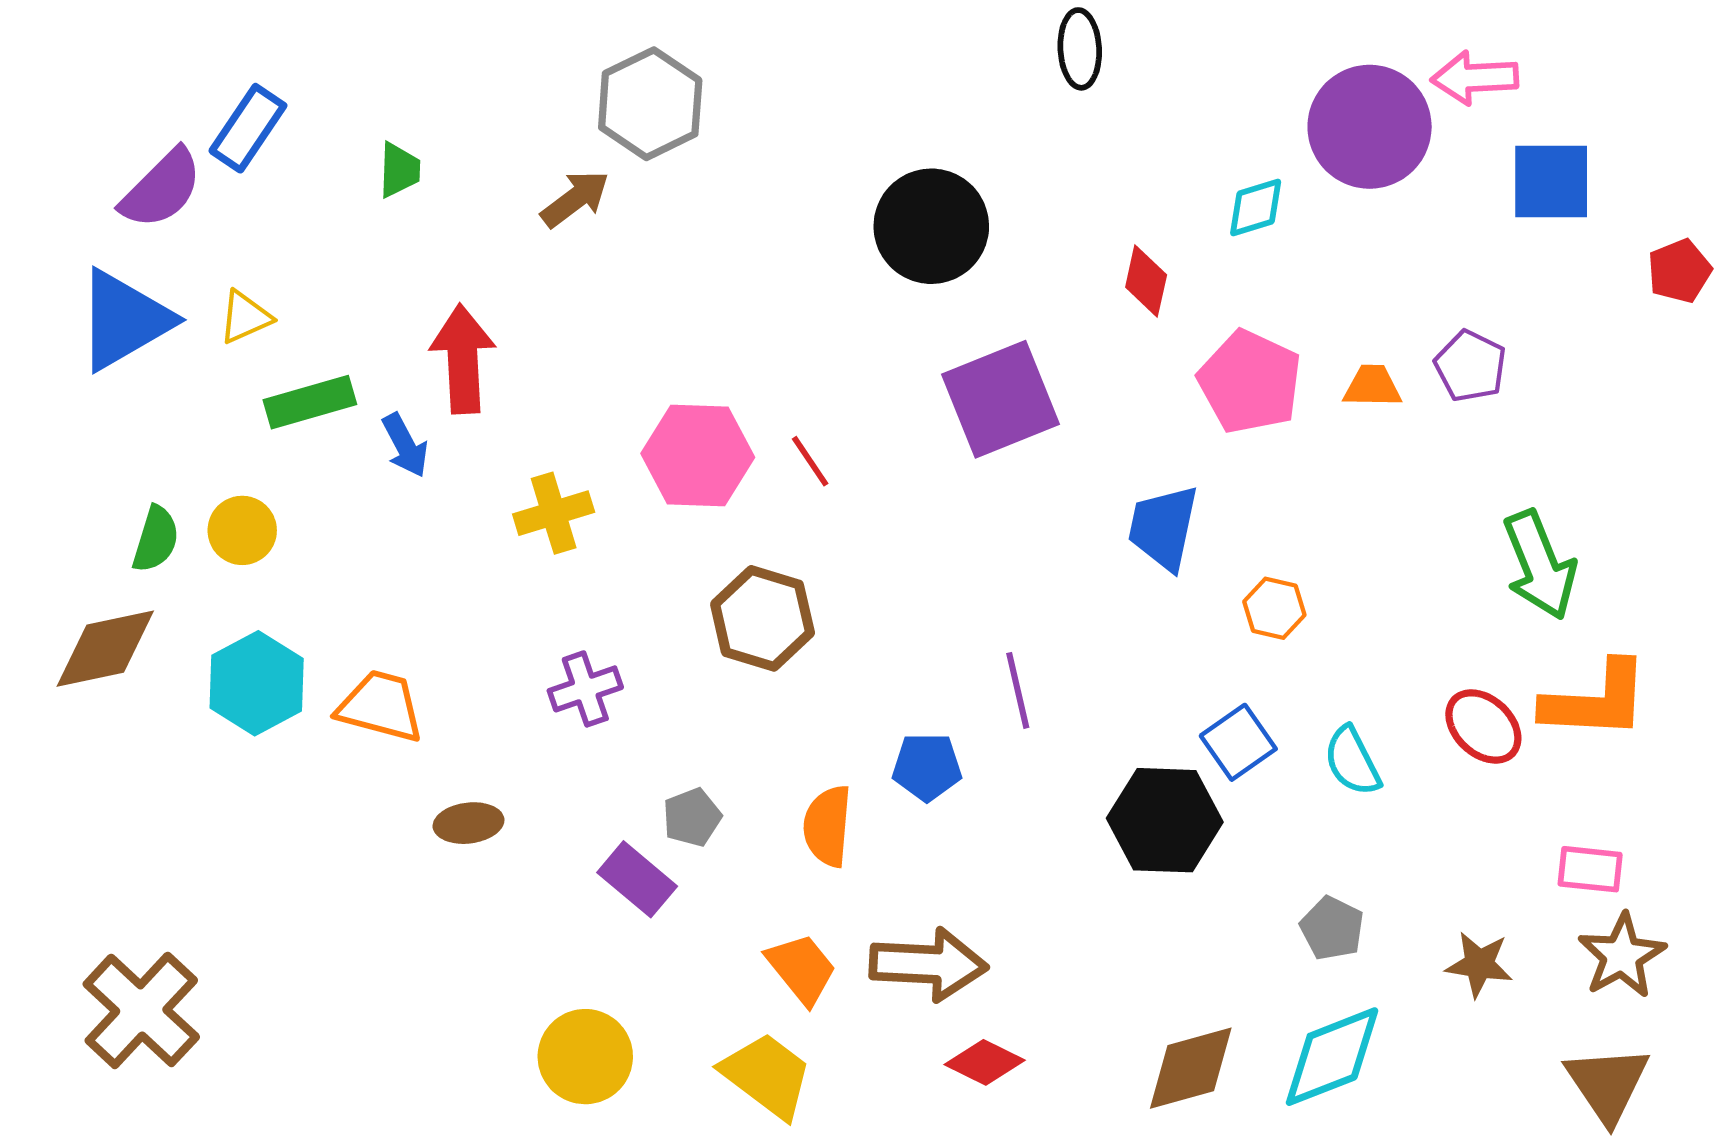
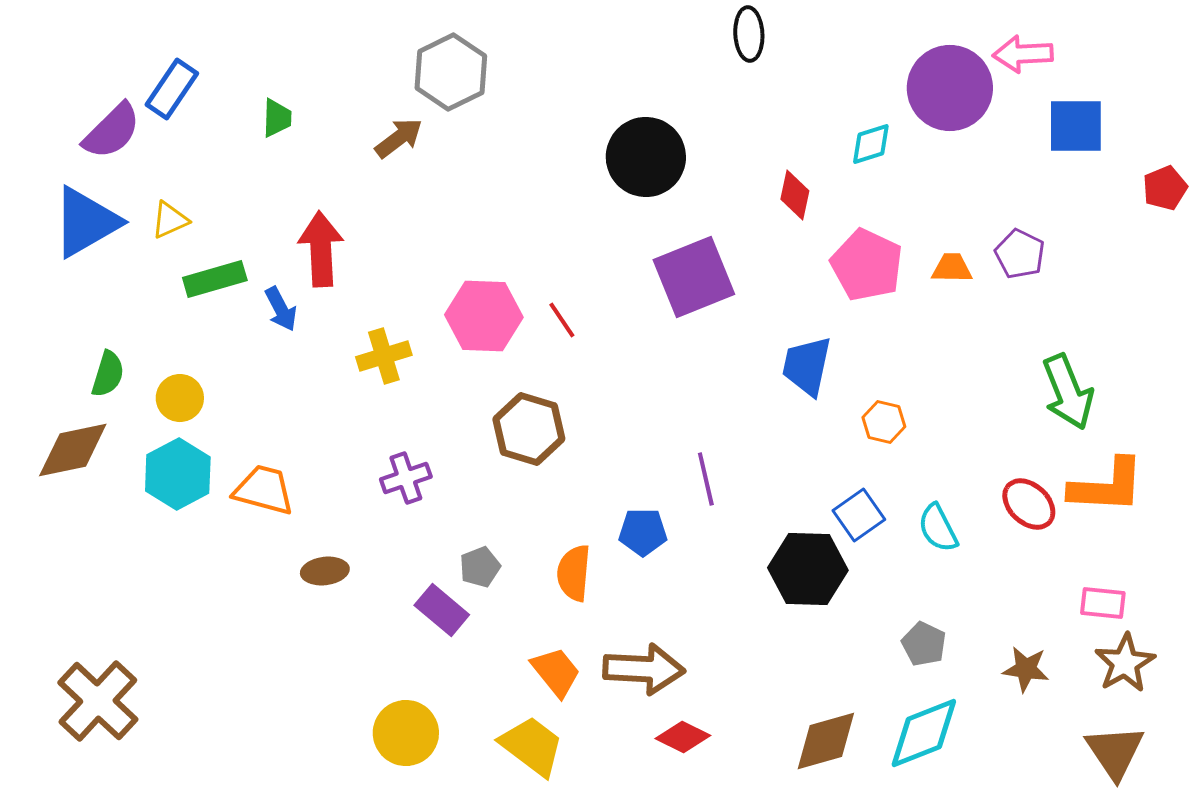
yellow circle: (242, 530) -> (180, 398), moved

